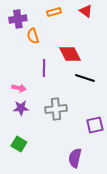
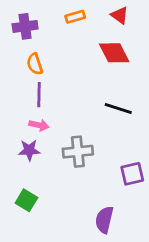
orange semicircle: (33, 36) -> (35, 64), moved
red diamond: (70, 54) -> (114, 53), moved
purple line: (44, 68) -> (39, 95), moved
pink arrow: (19, 88) -> (39, 125), moved

